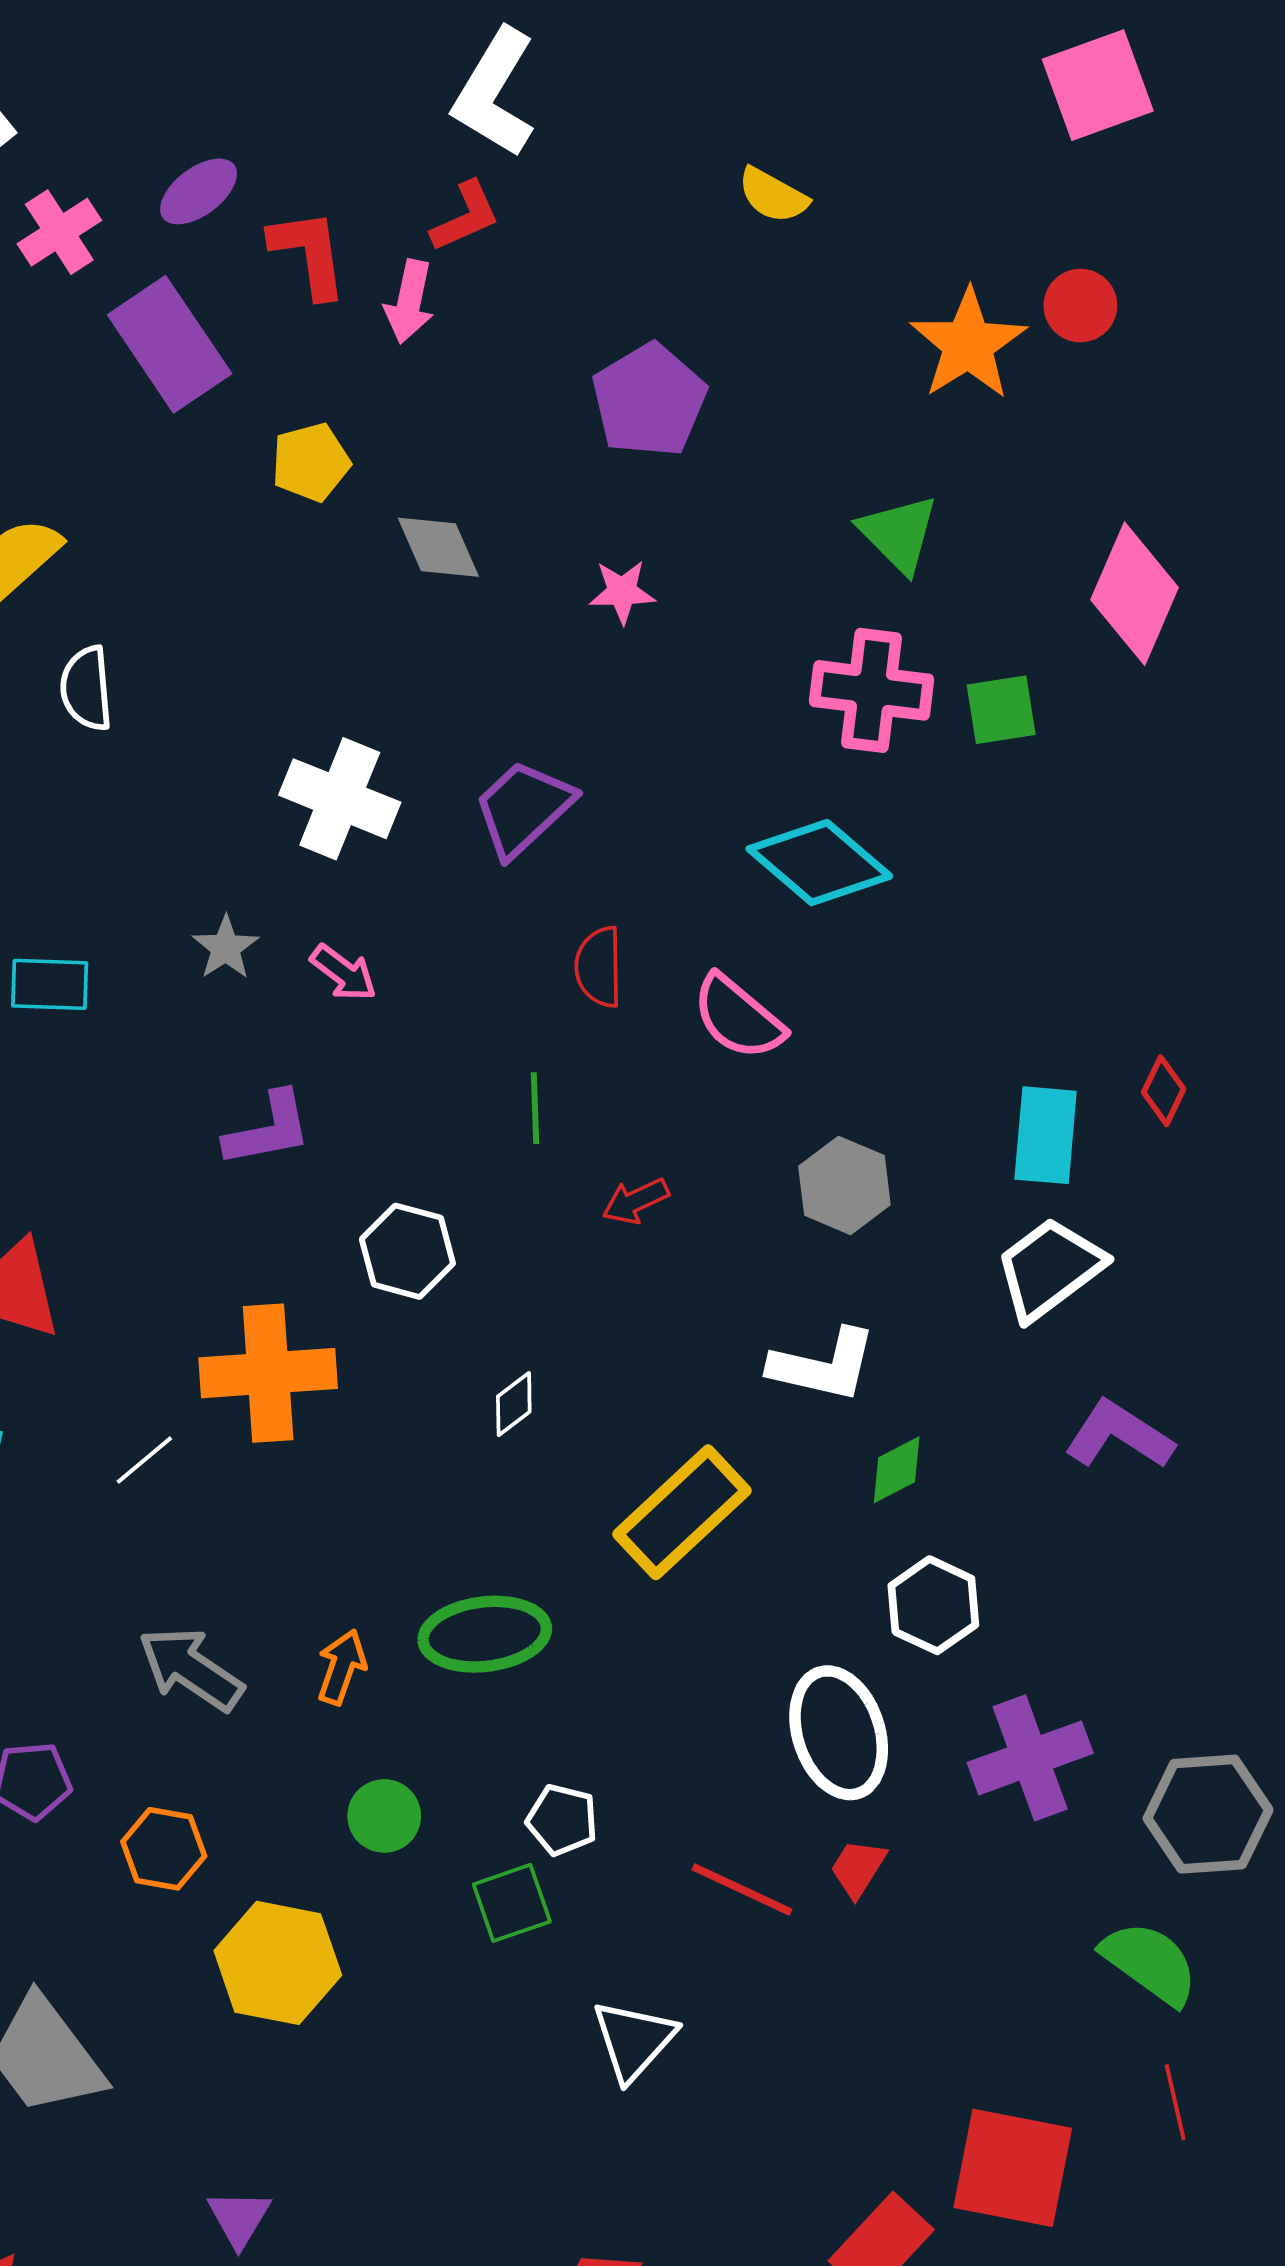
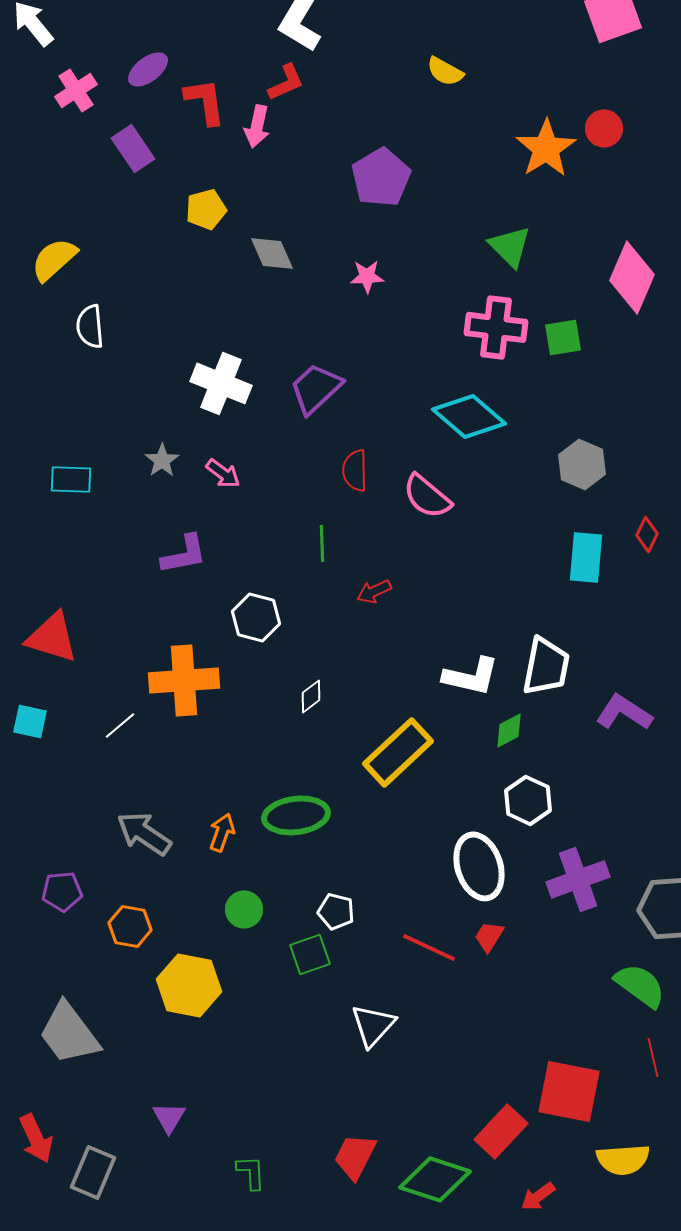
purple rectangle: (170, 344) -> (133, 148), size x0.7
gray hexagon: (844, 1185) -> (582, 464), moved
white trapezoid: (1049, 1269) -> (546, 666), moved, turned 138

